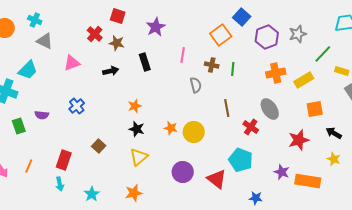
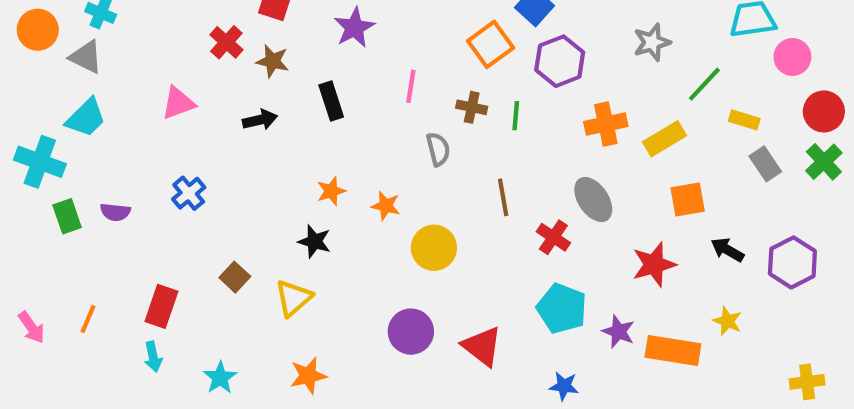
purple hexagon: (267, 37) -> (560, 61), moved
gray triangle: (45, 41) -> (86, 57), moved
orange star: (135, 106) -> (331, 191), moved
green rectangle: (19, 126) -> (67, 216), moved
orange star: (171, 128) -> (386, 206), moved
yellow triangle: (139, 157) -> (293, 298), moved
yellow star: (334, 159) -> (727, 321), moved
cyan pentagon: (241, 160) -> (562, 309), moved

